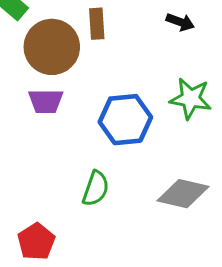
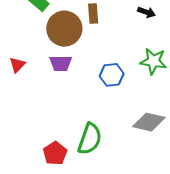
blue hexagon: (125, 120) -> (112, 75), size x0.7
green semicircle: (96, 189) -> (90, 139), moved, size x1.4

